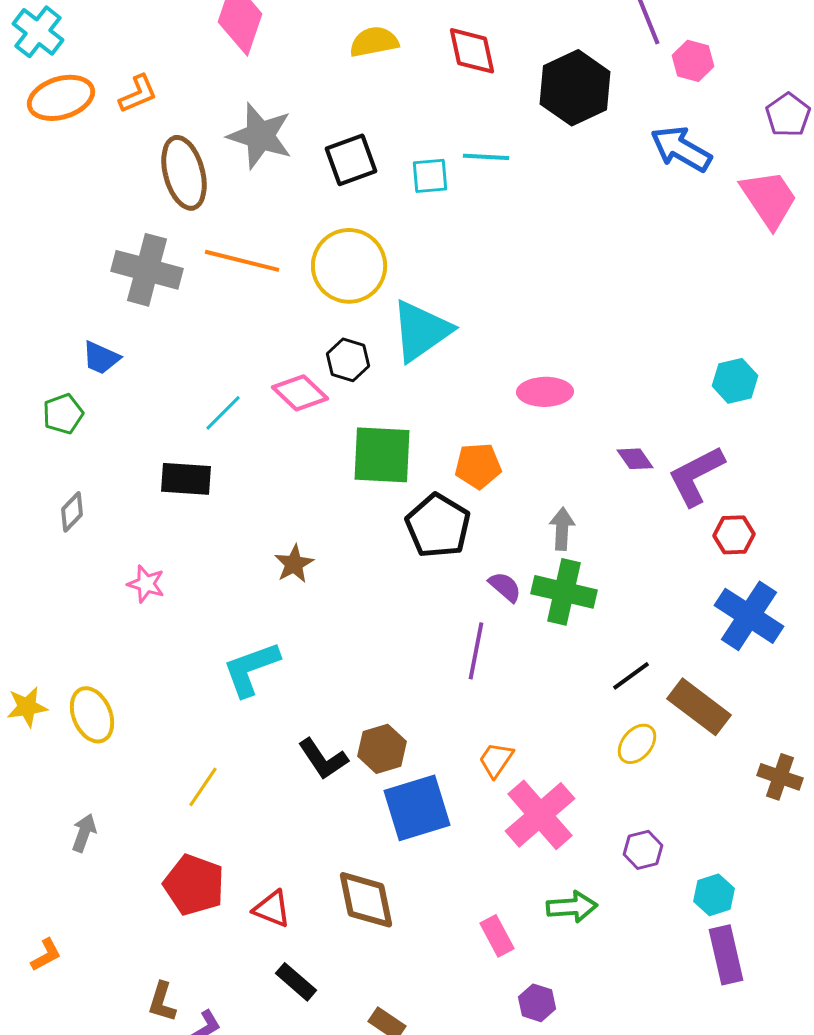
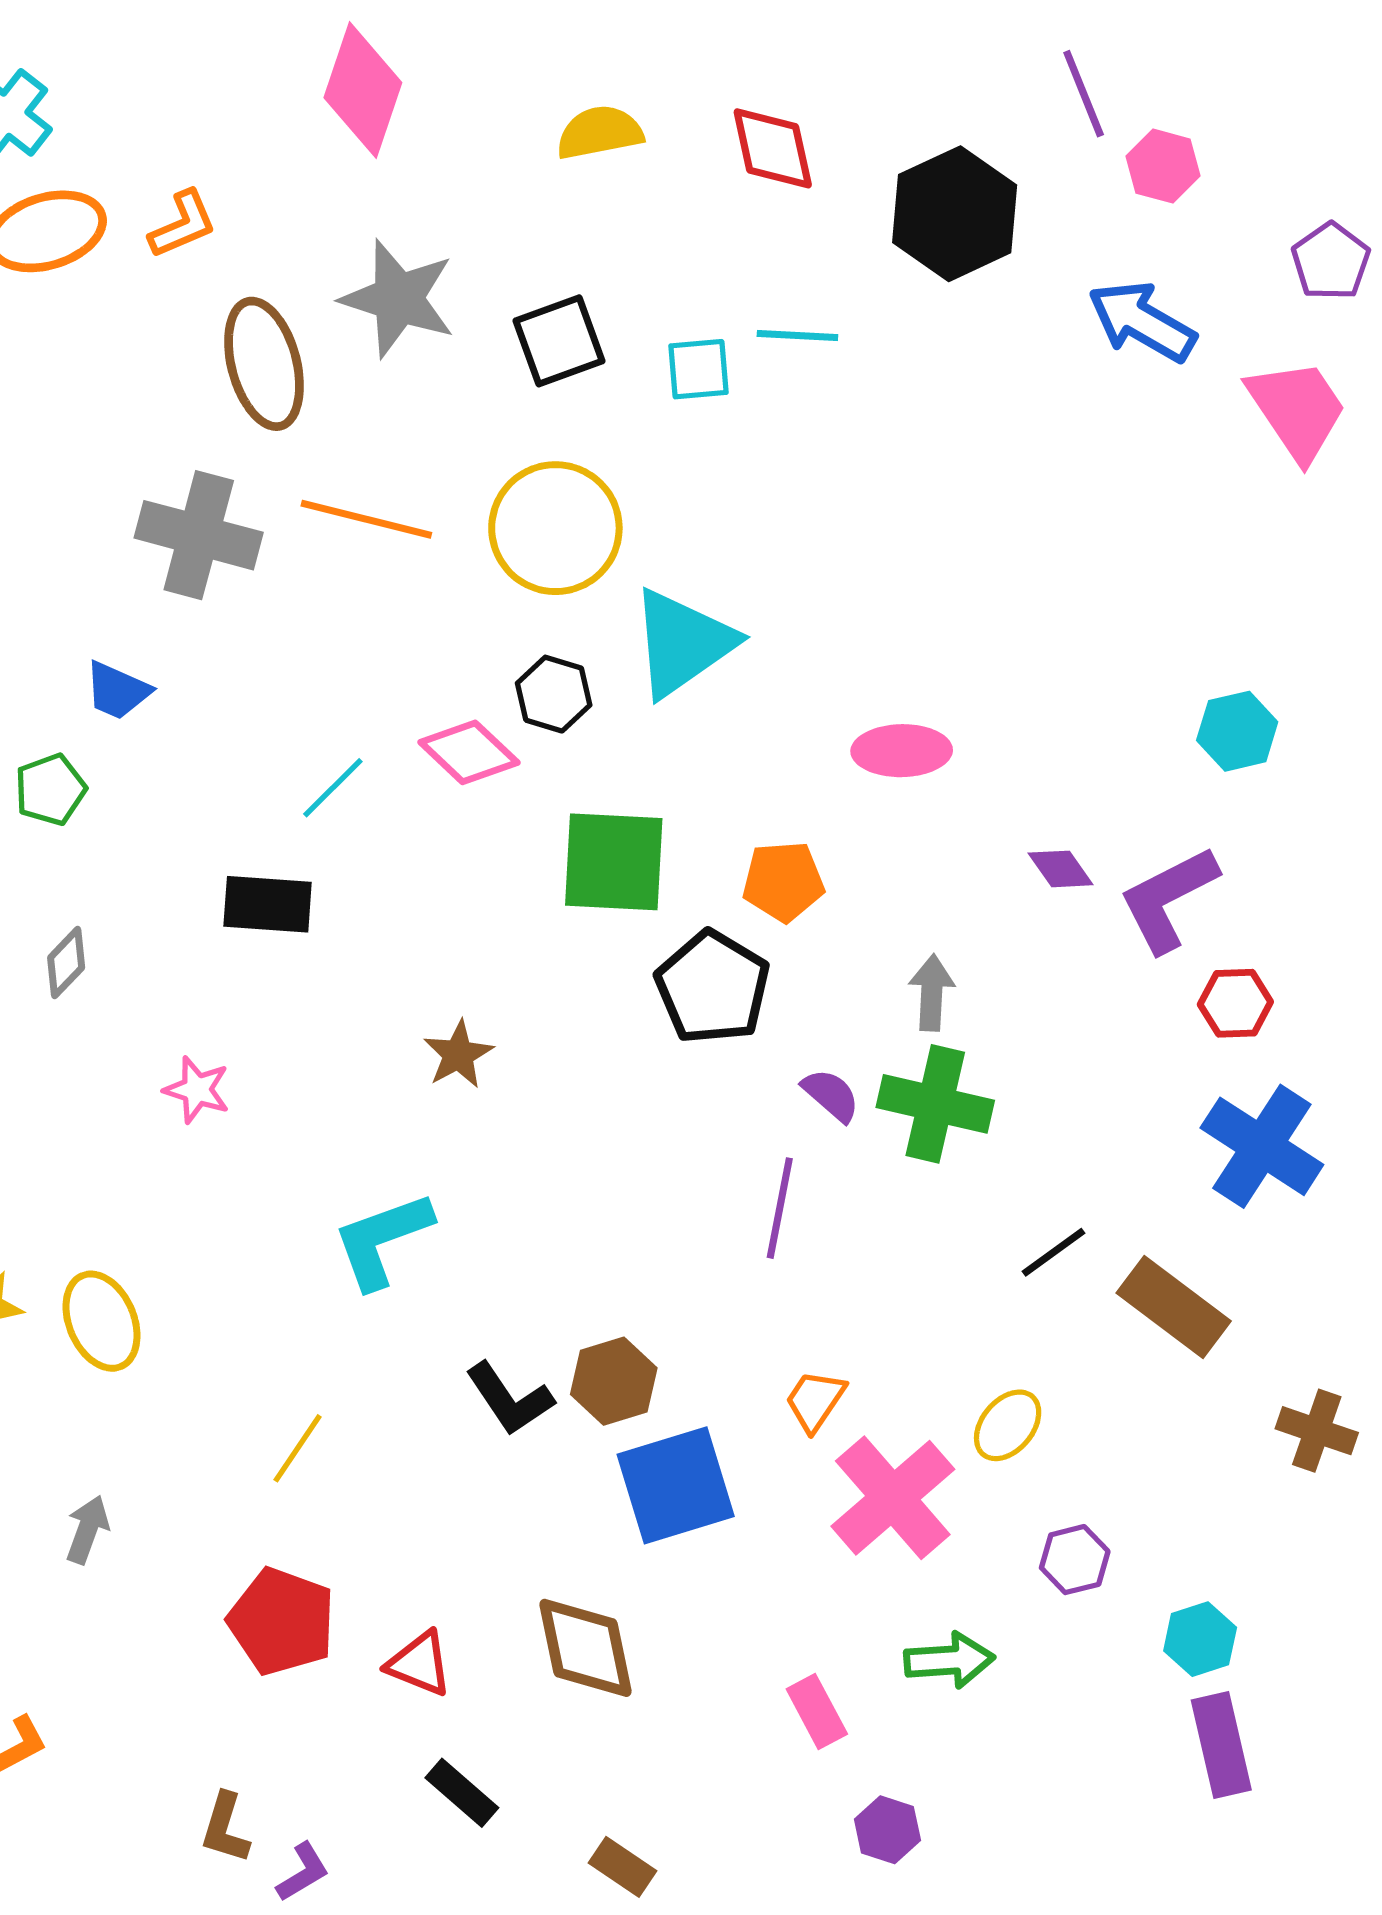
yellow ellipse: (637, 744) -> (1008, 1425), moved

